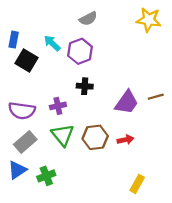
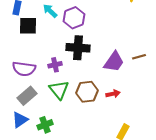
black square: (26, 61) -> (28, 26), turned -30
black cross: (85, 86) -> (78, 48), size x1.6

